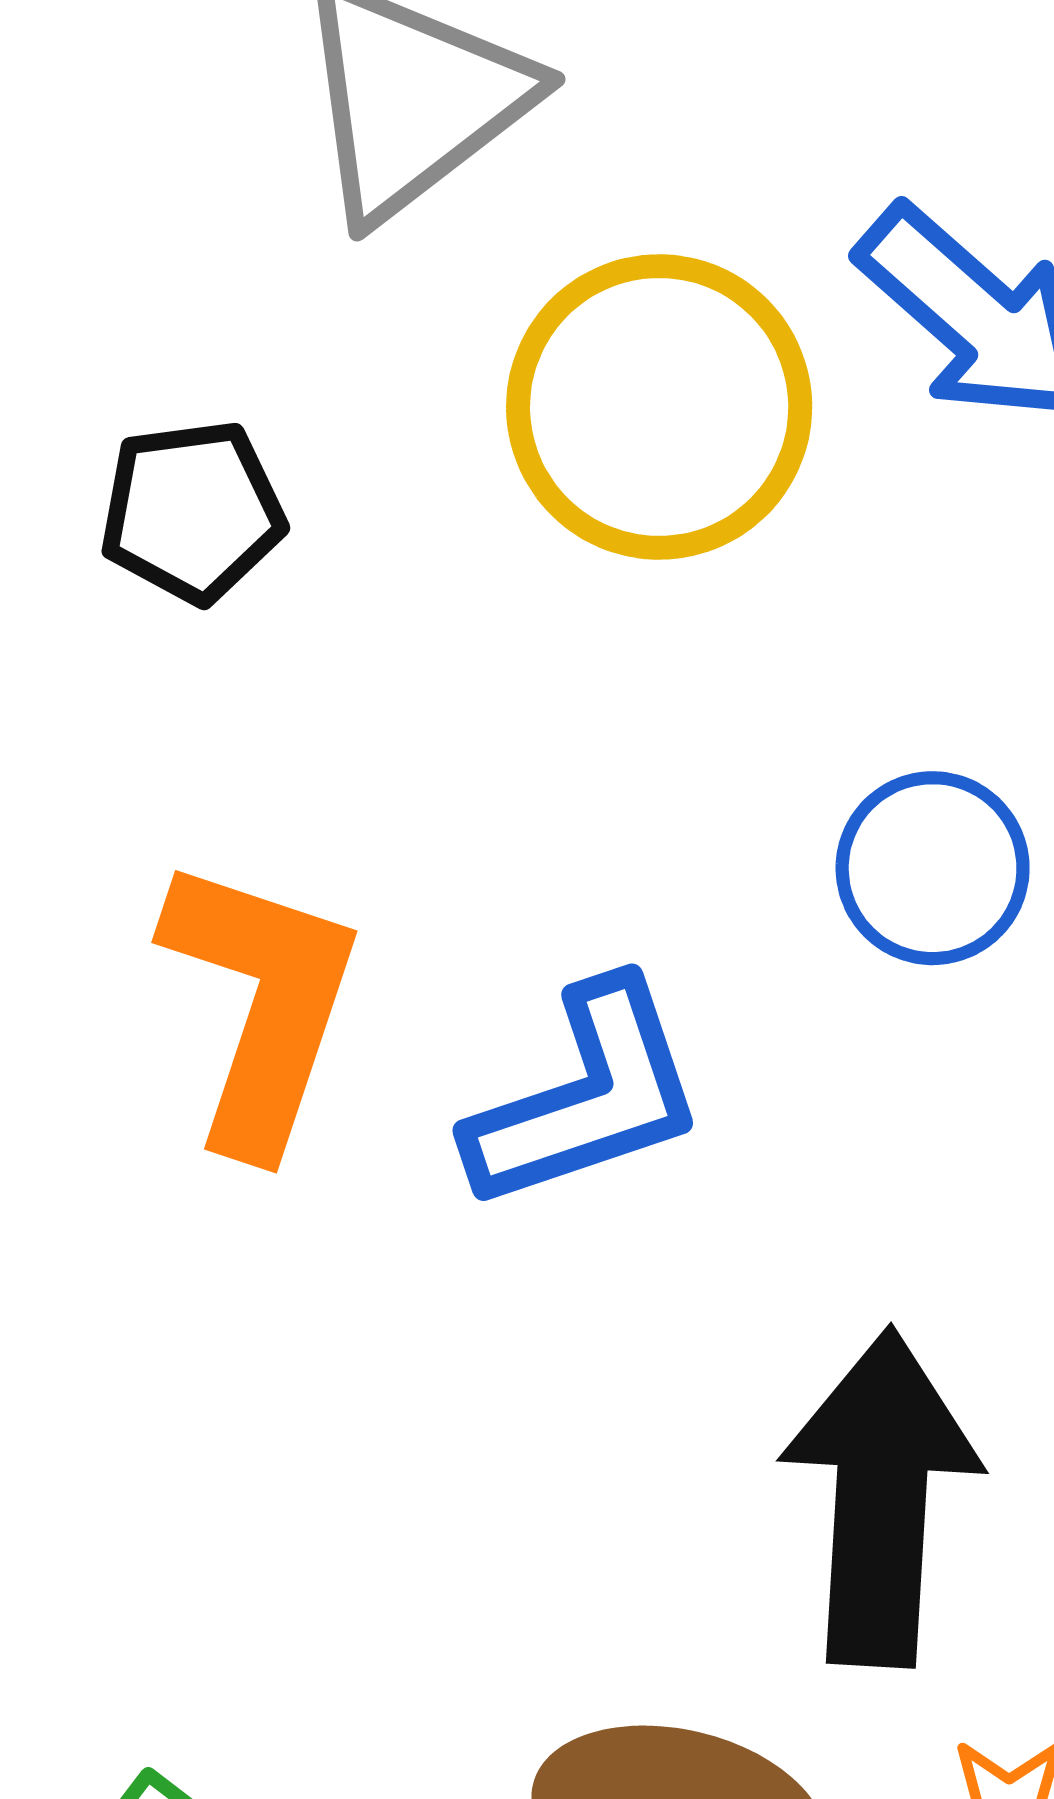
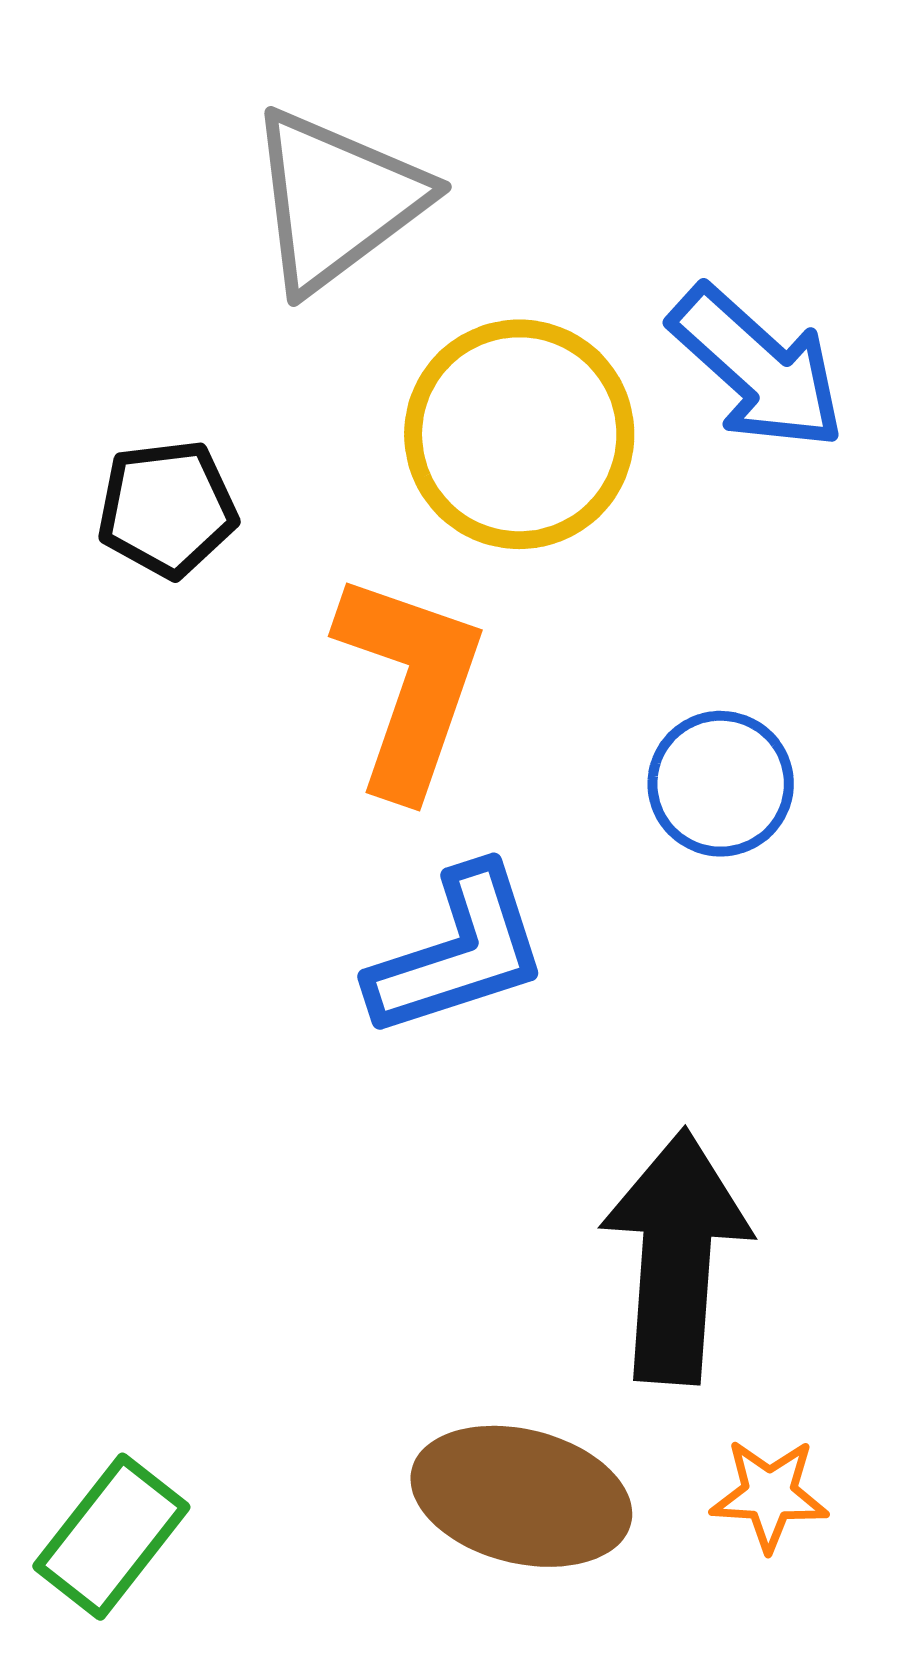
orange L-shape: (261, 1004) -> (410, 684), moved

